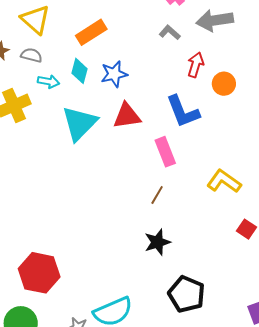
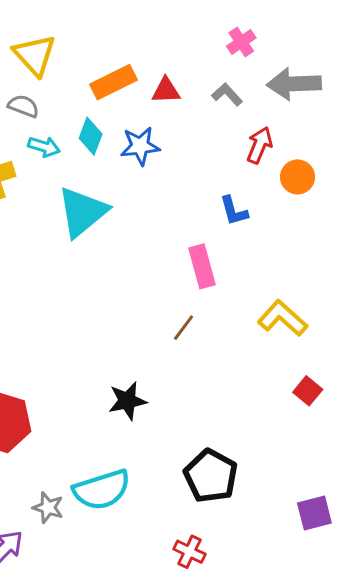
blue L-shape: (183, 111) -> (234, 211), size x0.6
red triangle: (127, 116) -> (166, 91), moved, size x0.7
black star: (157, 242) -> (127, 401), moved

